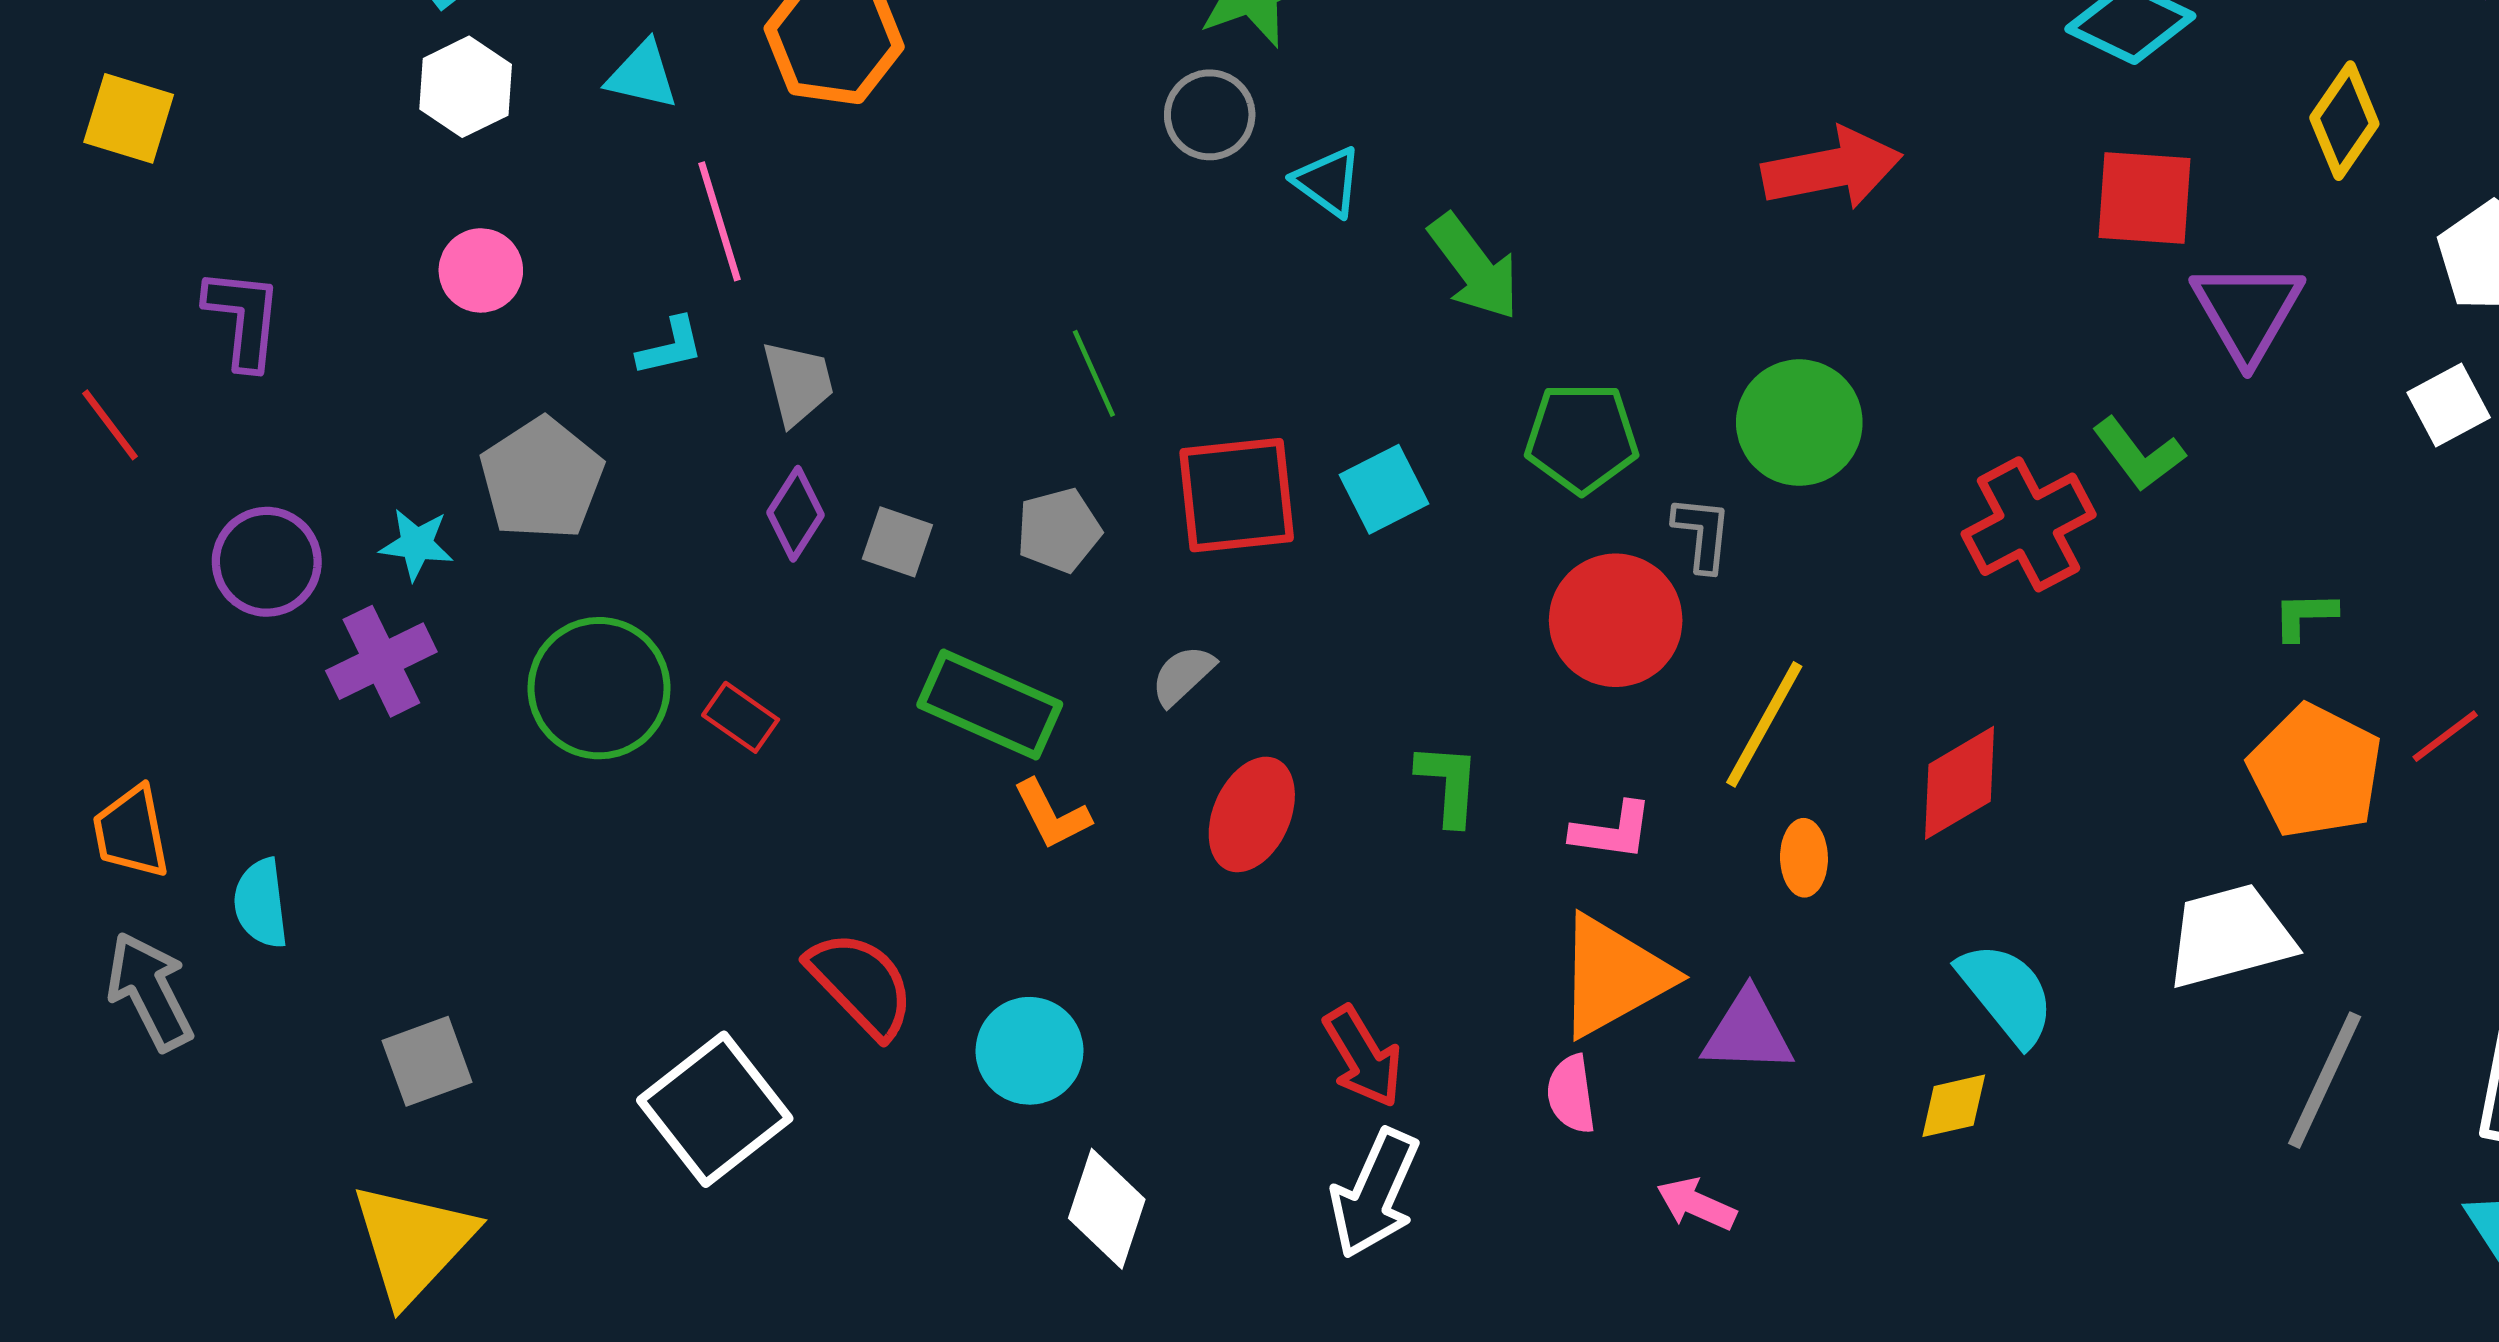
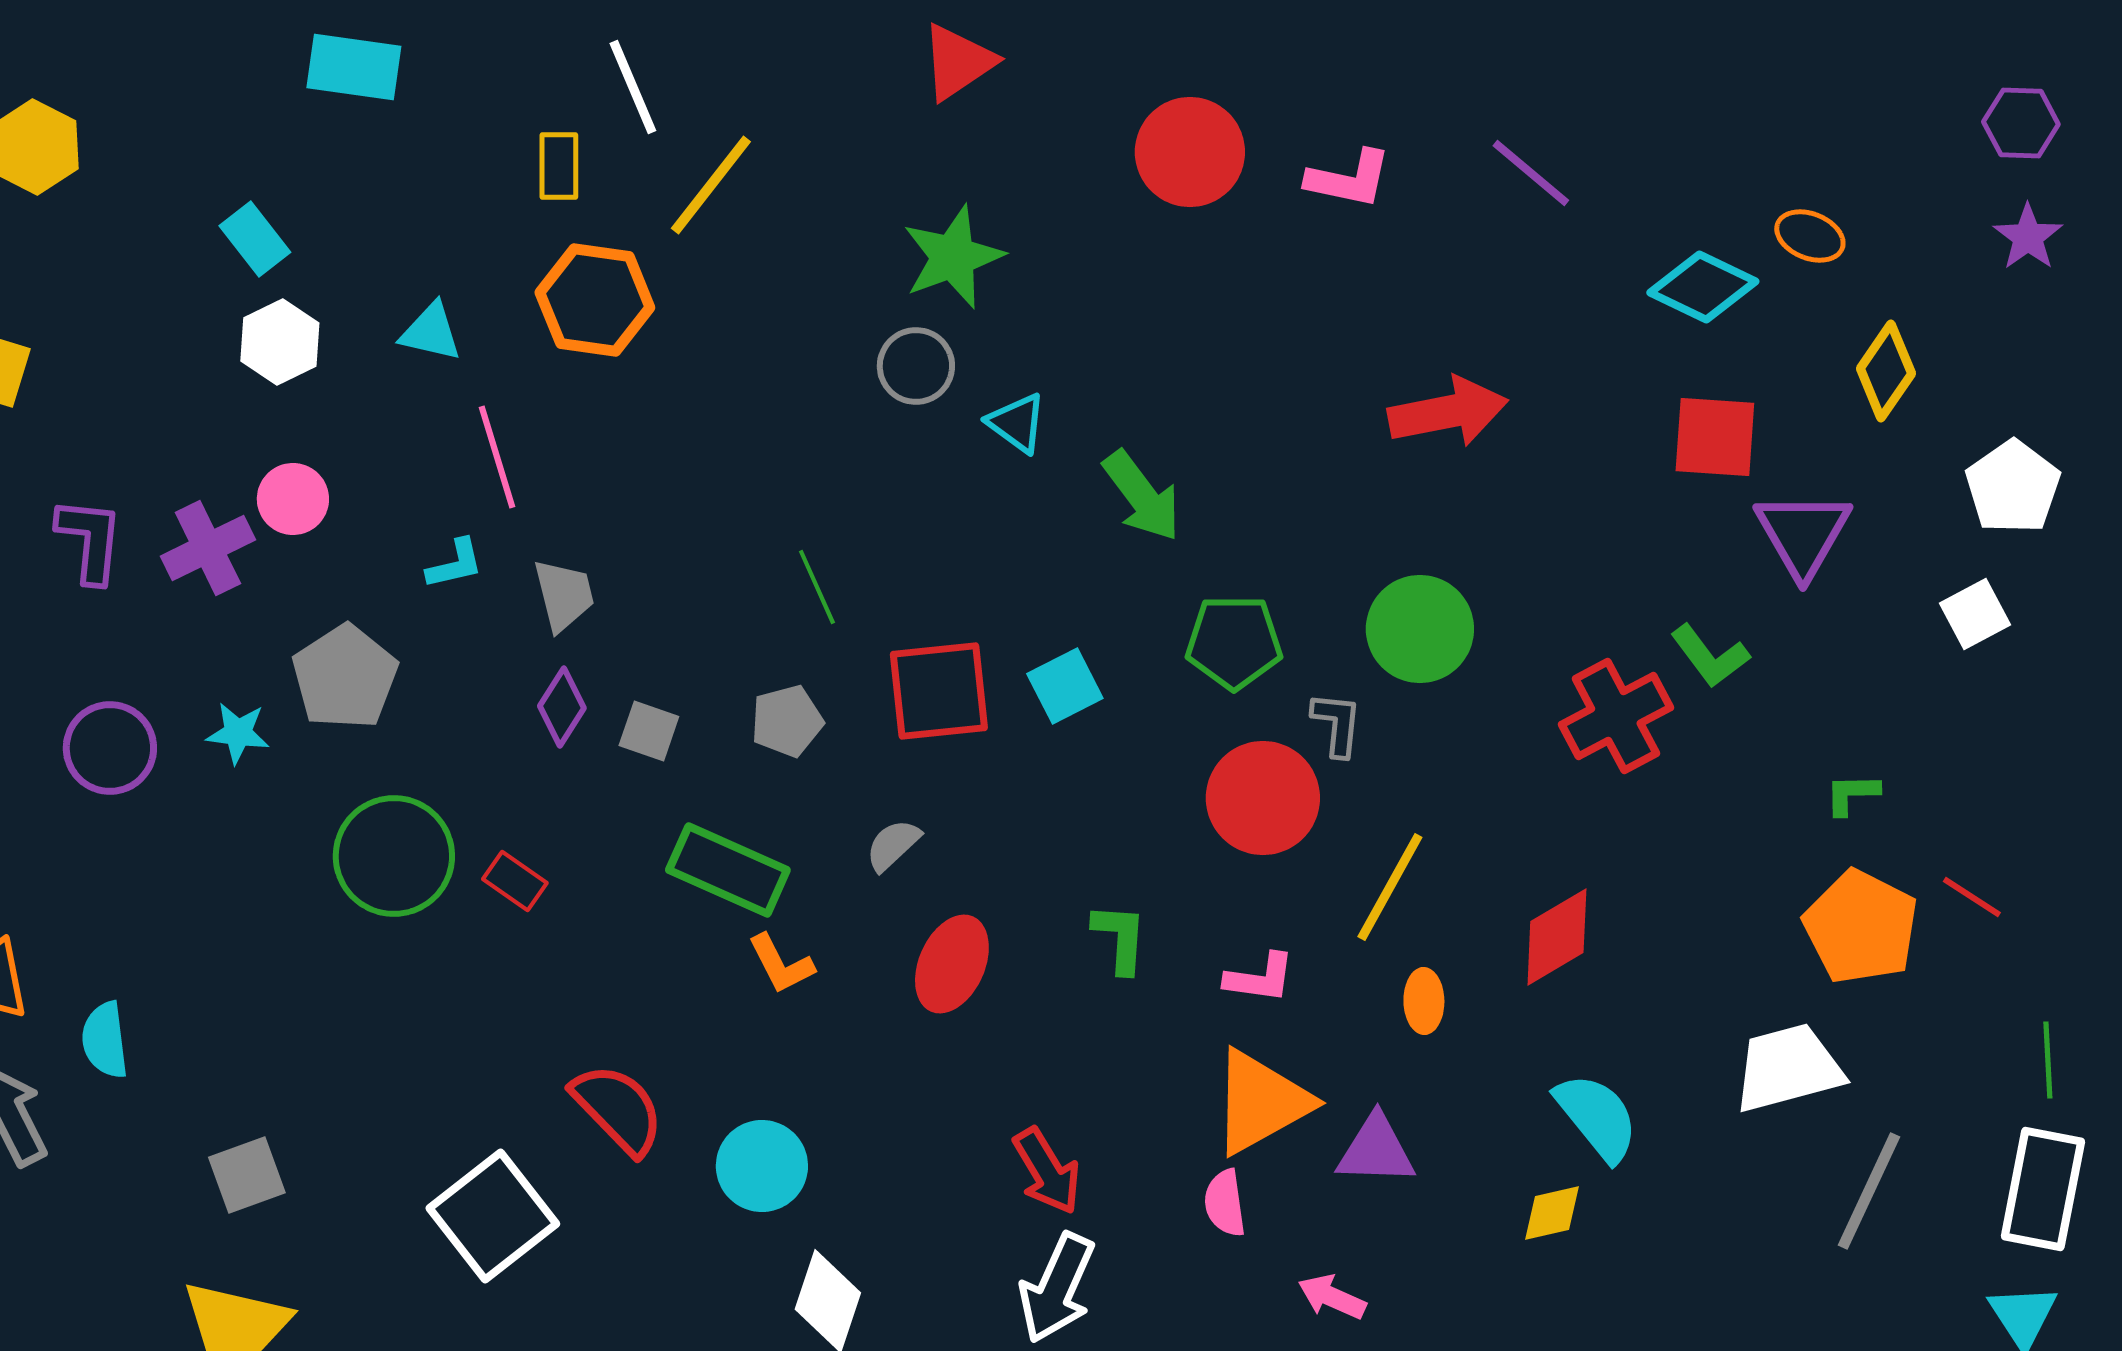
purple cross: (381, 661) -> (208, 548), moved
red line: (2445, 736) -> (1972, 897), turned 70

